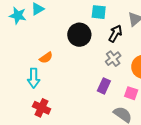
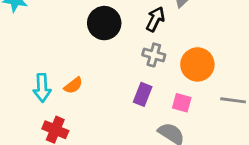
orange semicircle: (46, 58) -> (73, 85), moved
gray cross: (113, 59) -> (154, 55), turned -35

